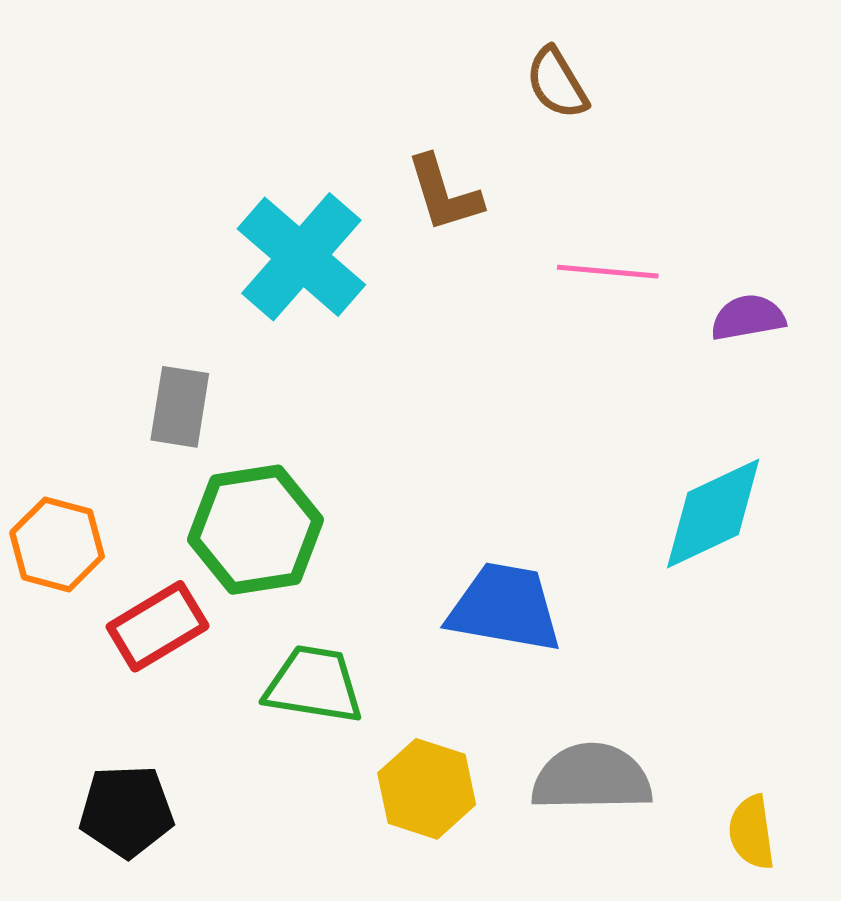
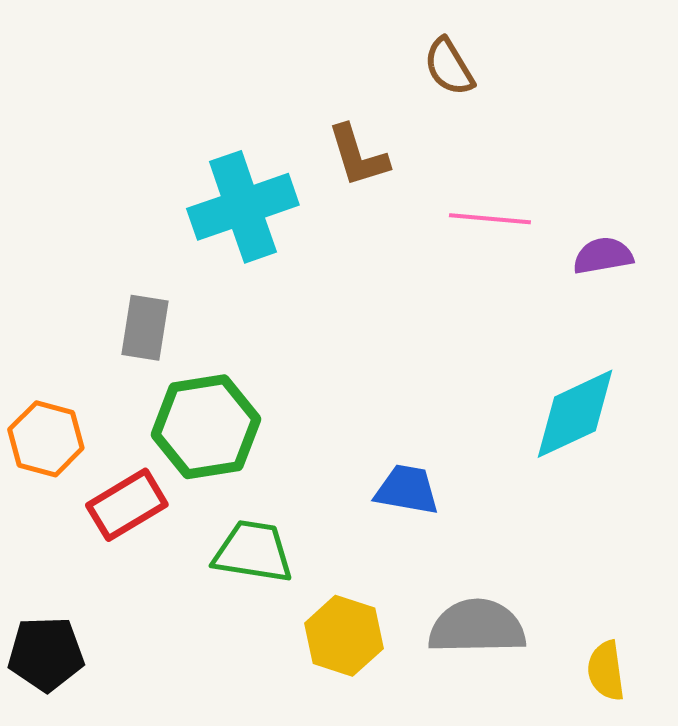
cyan cross: (301, 257) -> (243, 207), turned 30
blue trapezoid: (505, 608) -> (407, 490), size x0.7
black pentagon: (127, 811) -> (46, 654), moved

